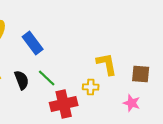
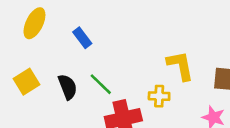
blue rectangle: (33, 43) -> (82, 38), size x0.7

